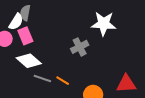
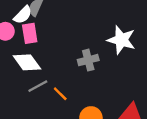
gray line: (42, 78) -> (38, 86), turned -60

